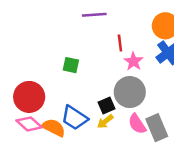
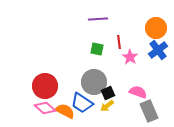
green square: (71, 65) -> (97, 49), moved
gray circle: (130, 92) -> (94, 82), moved
pink semicircle: (137, 124) -> (138, 92), moved, turned 144

